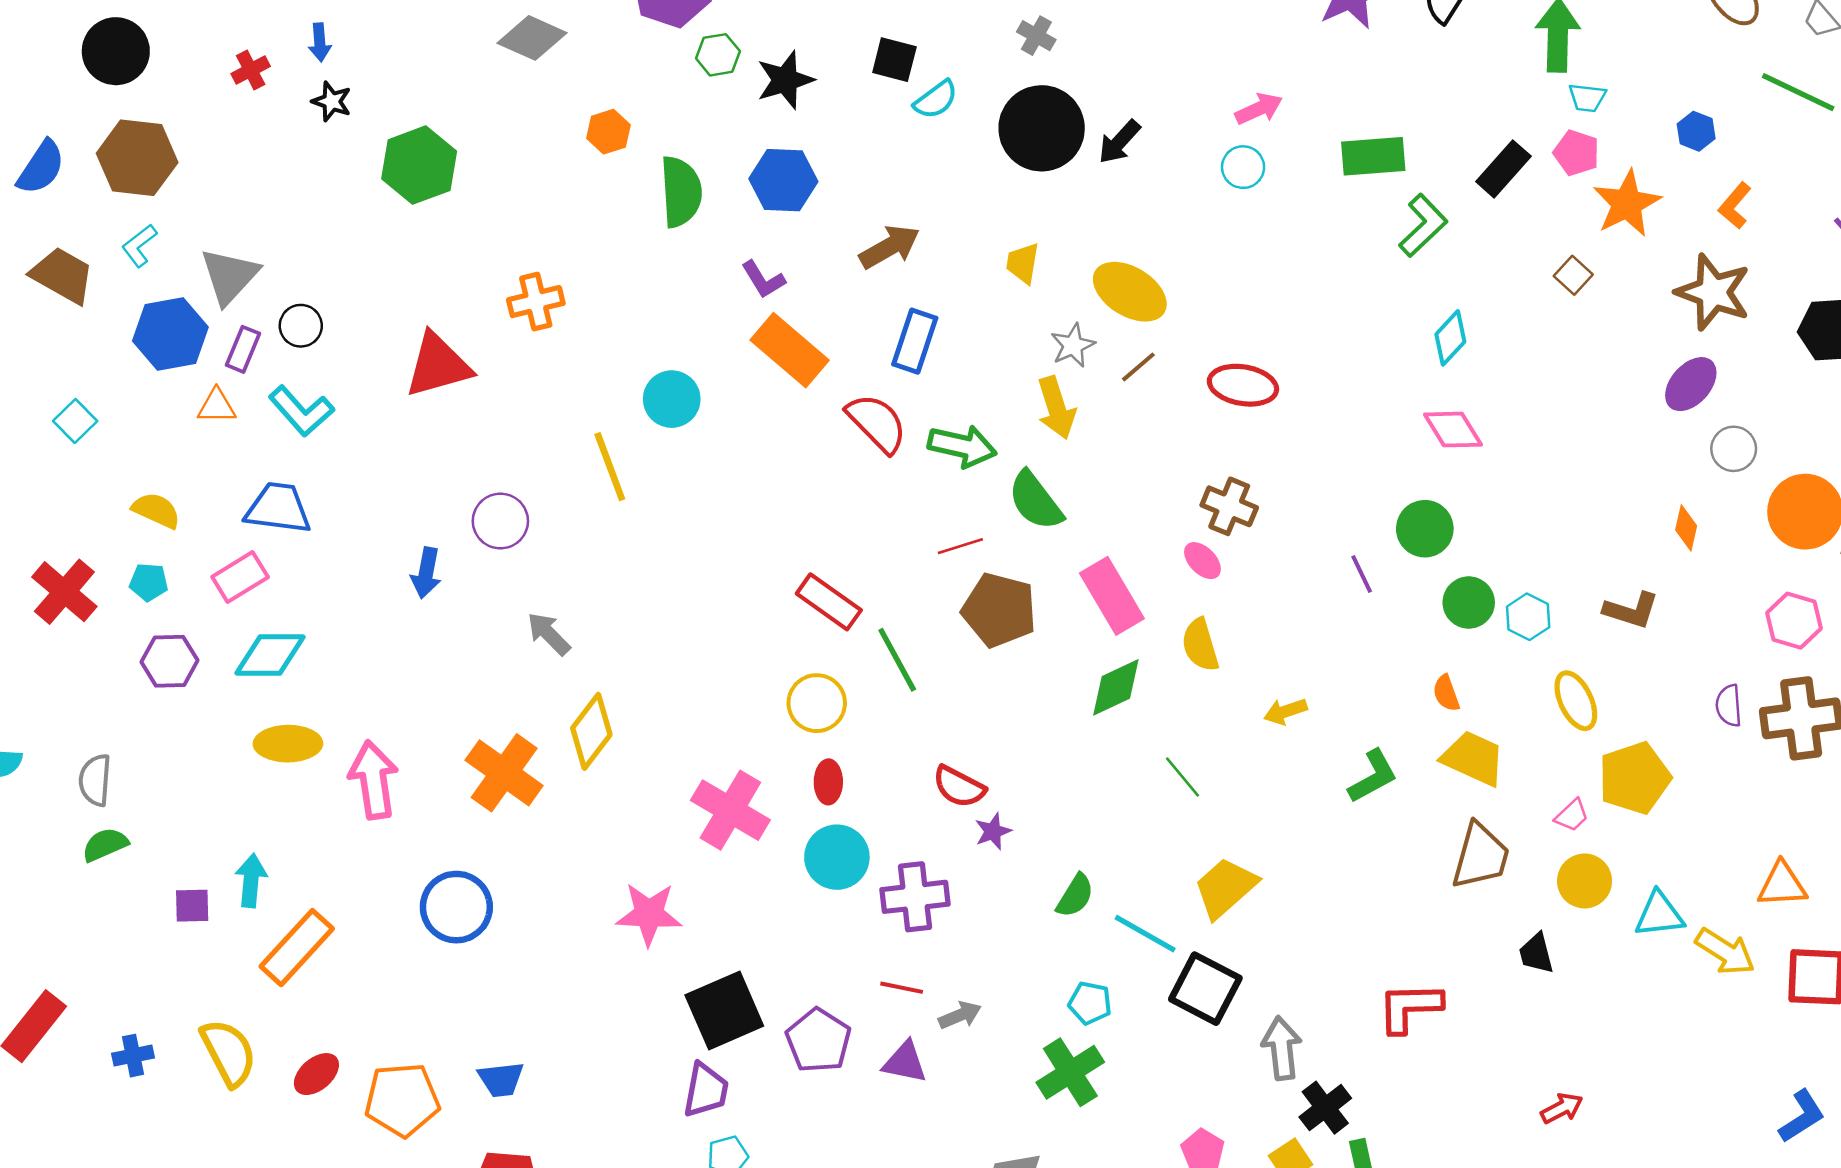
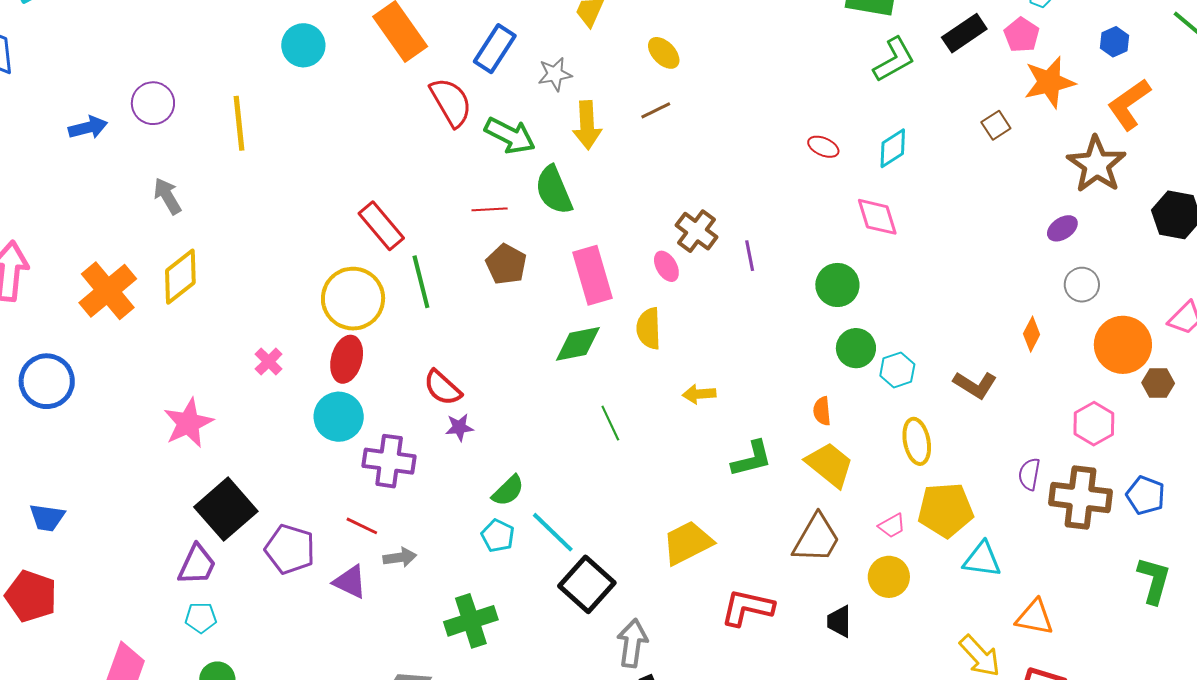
orange L-shape: (1735, 206) -> (1129, 104), size x1.5
yellow ellipse: (1130, 292) -> (664, 53), size x0.6
gray star: (1073, 345) -> (555, 74), moved
purple ellipse: (1691, 384) -> (1062, 228), size x0.7
red ellipse: (1243, 385) -> (823, 147), moved, size x0.6
yellow line: (610, 467) -> (239, 123), moved
blue arrow: (426, 573) -> (88, 127), turned -129
purple line: (1362, 574) -> (750, 256), moved
brown pentagon: (999, 610) -> (506, 264), size x0.7
yellow circle: (817, 703) -> (353, 299), size x1.4
red ellipse: (828, 782) -> (347, 359), size x1.4
pink cross: (730, 810) -> (269, 362), size x0.5
yellow trapezoid: (1225, 888) -> (688, 543), moved
pink star: (649, 914) -> (188, 423), turned 30
cyan triangle: (1659, 914) -> (982, 559), moved
cyan pentagon: (1090, 1003) -> (498, 536), moved
red L-shape: (1410, 1007) -> (747, 608), moved
black square: (724, 1011) -> (226, 509), turned -32
purple pentagon: (818, 1041) -> (290, 549), turned -30

